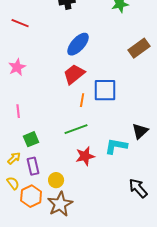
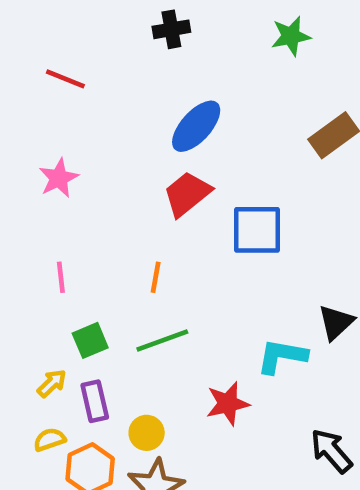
orange line: (82, 100) -> (156, 277), moved
green line: (76, 129) -> (162, 340), moved
red star: (85, 156) -> (228, 404), moved
yellow semicircle: (13, 183) -> (50, 440), turned -72

